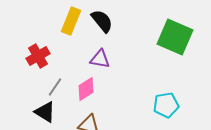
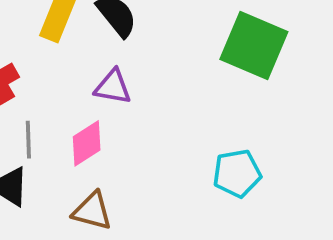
gray line: (55, 87) -> (28, 140), turned -36

